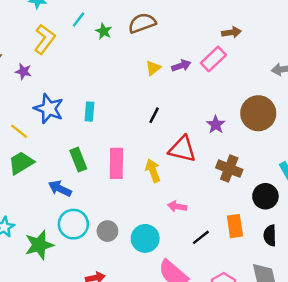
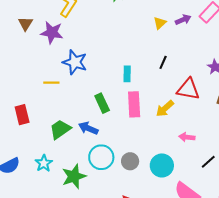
purple star: (23, 71) -> (52, 32), size x1.6
cyan rectangle: (89, 112) -> (127, 74), moved
yellow line: (19, 131) -> (51, 83), turned -35
green trapezoid: (21, 163) -> (60, 129), moved
yellow arrow: (153, 171) -> (165, 109), turned -108

